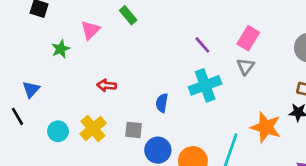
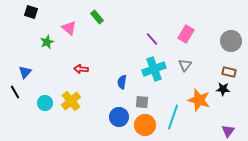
pink triangle: (90, 30) -> (69, 28), turned -35
gray triangle: (246, 66) -> (185, 65), moved
gray square: (134, 130) -> (142, 102), moved

